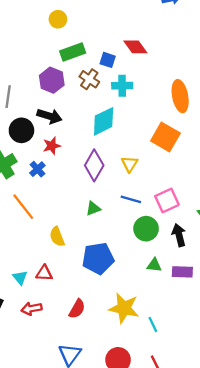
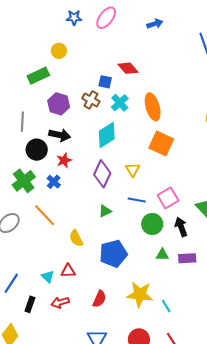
green rectangle: (73, 52) -> (38, 76), moved
cyan cross: (122, 86) -> (120, 103), turned -36
orange ellipse: (180, 96) -> (153, 107), moved

